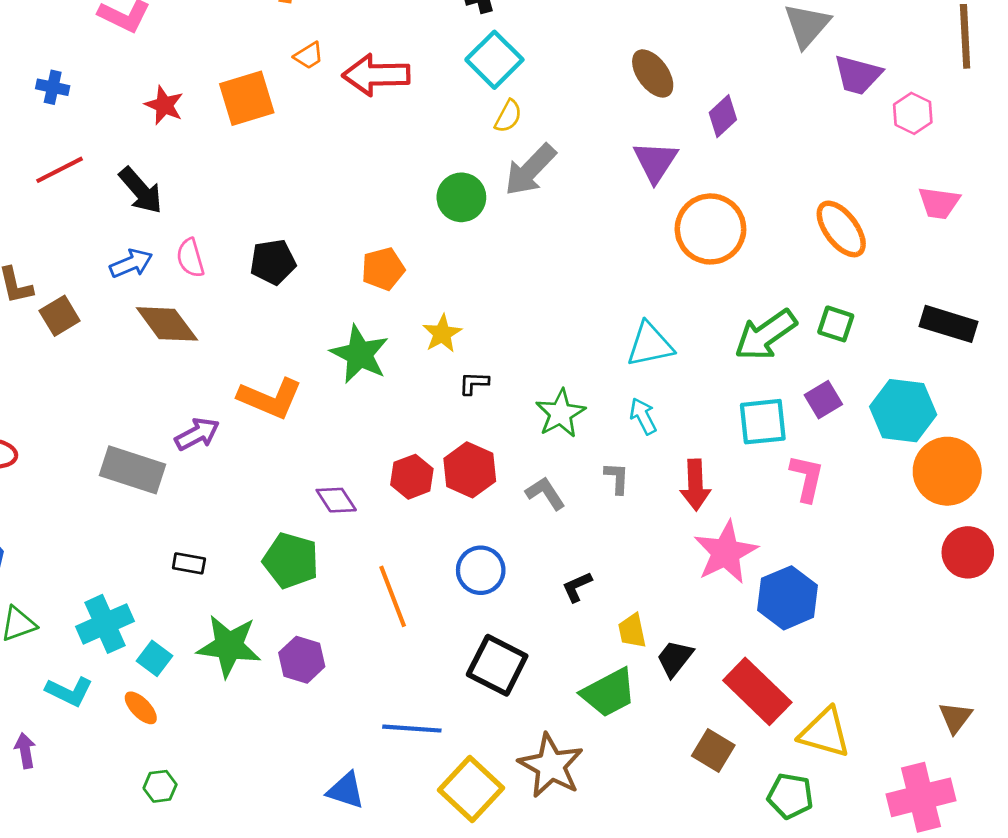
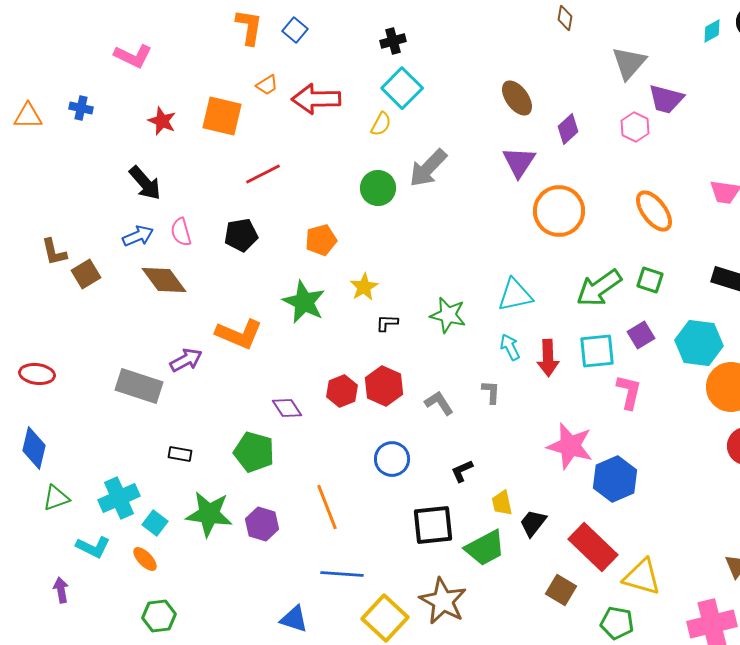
orange square: (247, 98) -> (222, 116), turned 30
pink hexagon: (913, 113) -> (635, 127), moved
yellow semicircle: (508, 116) -> (381, 124), moved
red line: (60, 170) -> (263, 174), moved
green star: (560, 413) -> (448, 315), moved, turned -30
red arrow: (695, 485) -> (548, 358), moved
pink star: (726, 552) -> (570, 446), turned -30
orange line: (393, 596) -> (327, 507), moved
black square: (497, 665) -> (433, 525), moved, turned -33
green hexagon: (160, 786) -> (159, 616), size x1.4

